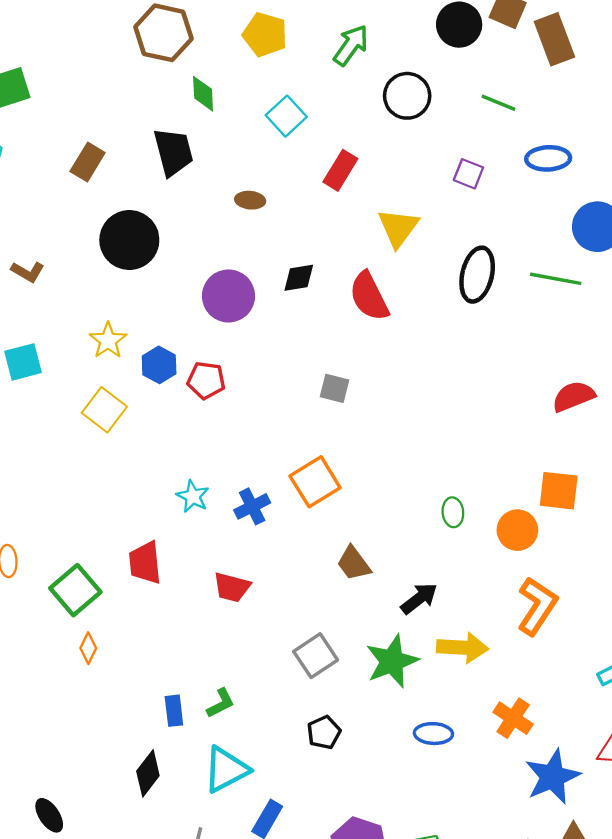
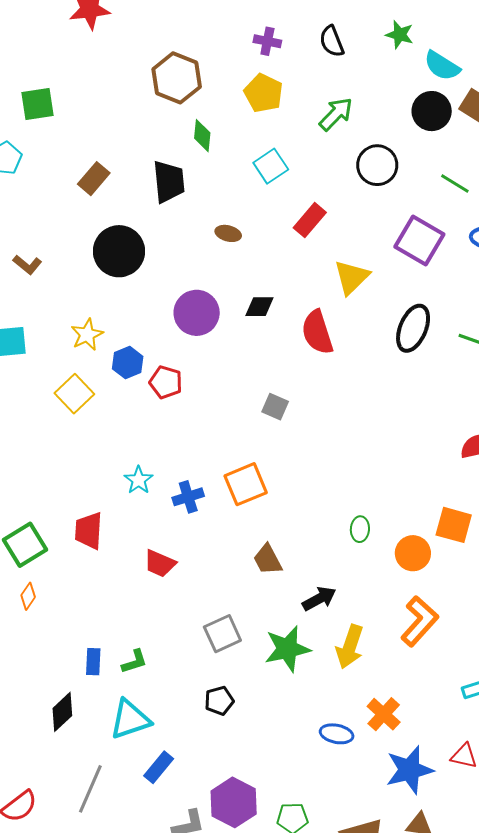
purple square: (468, 174) -> (419, 240), size x1.8
yellow arrow: (463, 648) -> (350, 647), turned 96
blue ellipse: (433, 734) -> (337, 734), moved

